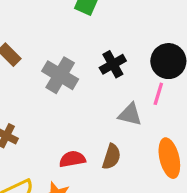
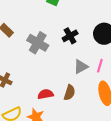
pink line: (158, 94) -> (100, 66), moved
gray triangle: (130, 114) -> (81, 67), turned -42

